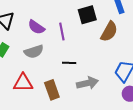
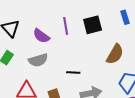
purple line: (62, 31) -> (66, 26), moved
brown semicircle: (109, 32) -> (115, 54), moved

